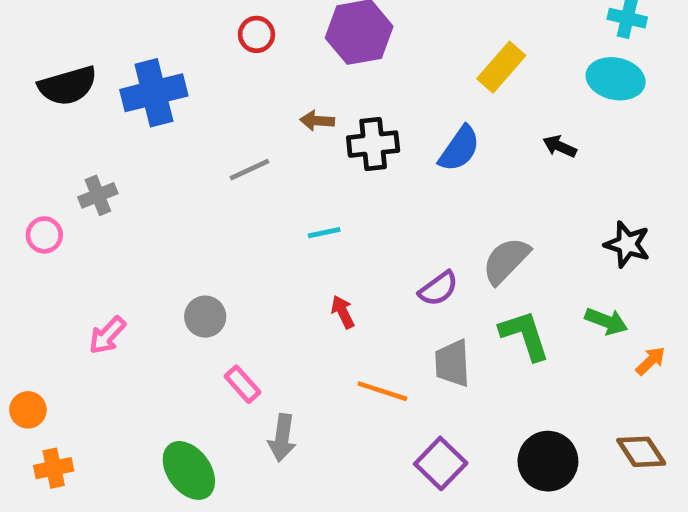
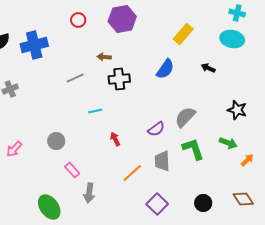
black cross: (373, 144) -> (119, 79), moved
cyan line: (324, 233) -> (95, 111), moved
orange line: (382, 391) -> (132, 173), turned -60
black circle: (548, 461) -> (203, 203), size x0.7

